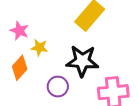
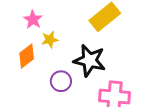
yellow star: (39, 48) -> (50, 40), turned -30

